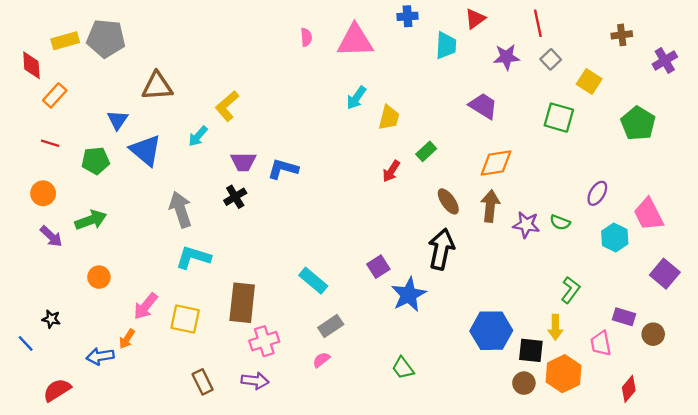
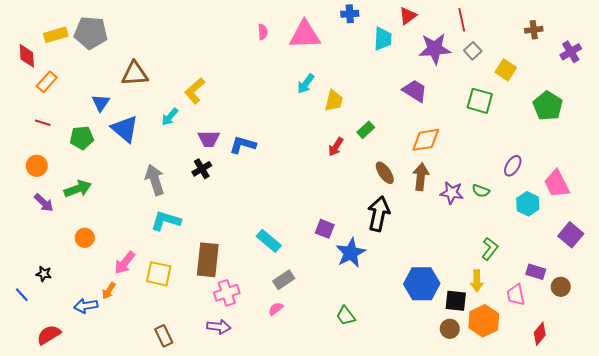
purple star: (506, 57) -> (435, 49), size x1.4
purple square: (378, 267) -> (325, 229), turned -36
brown rectangle: (203, 382) -> (164, 336), moved

